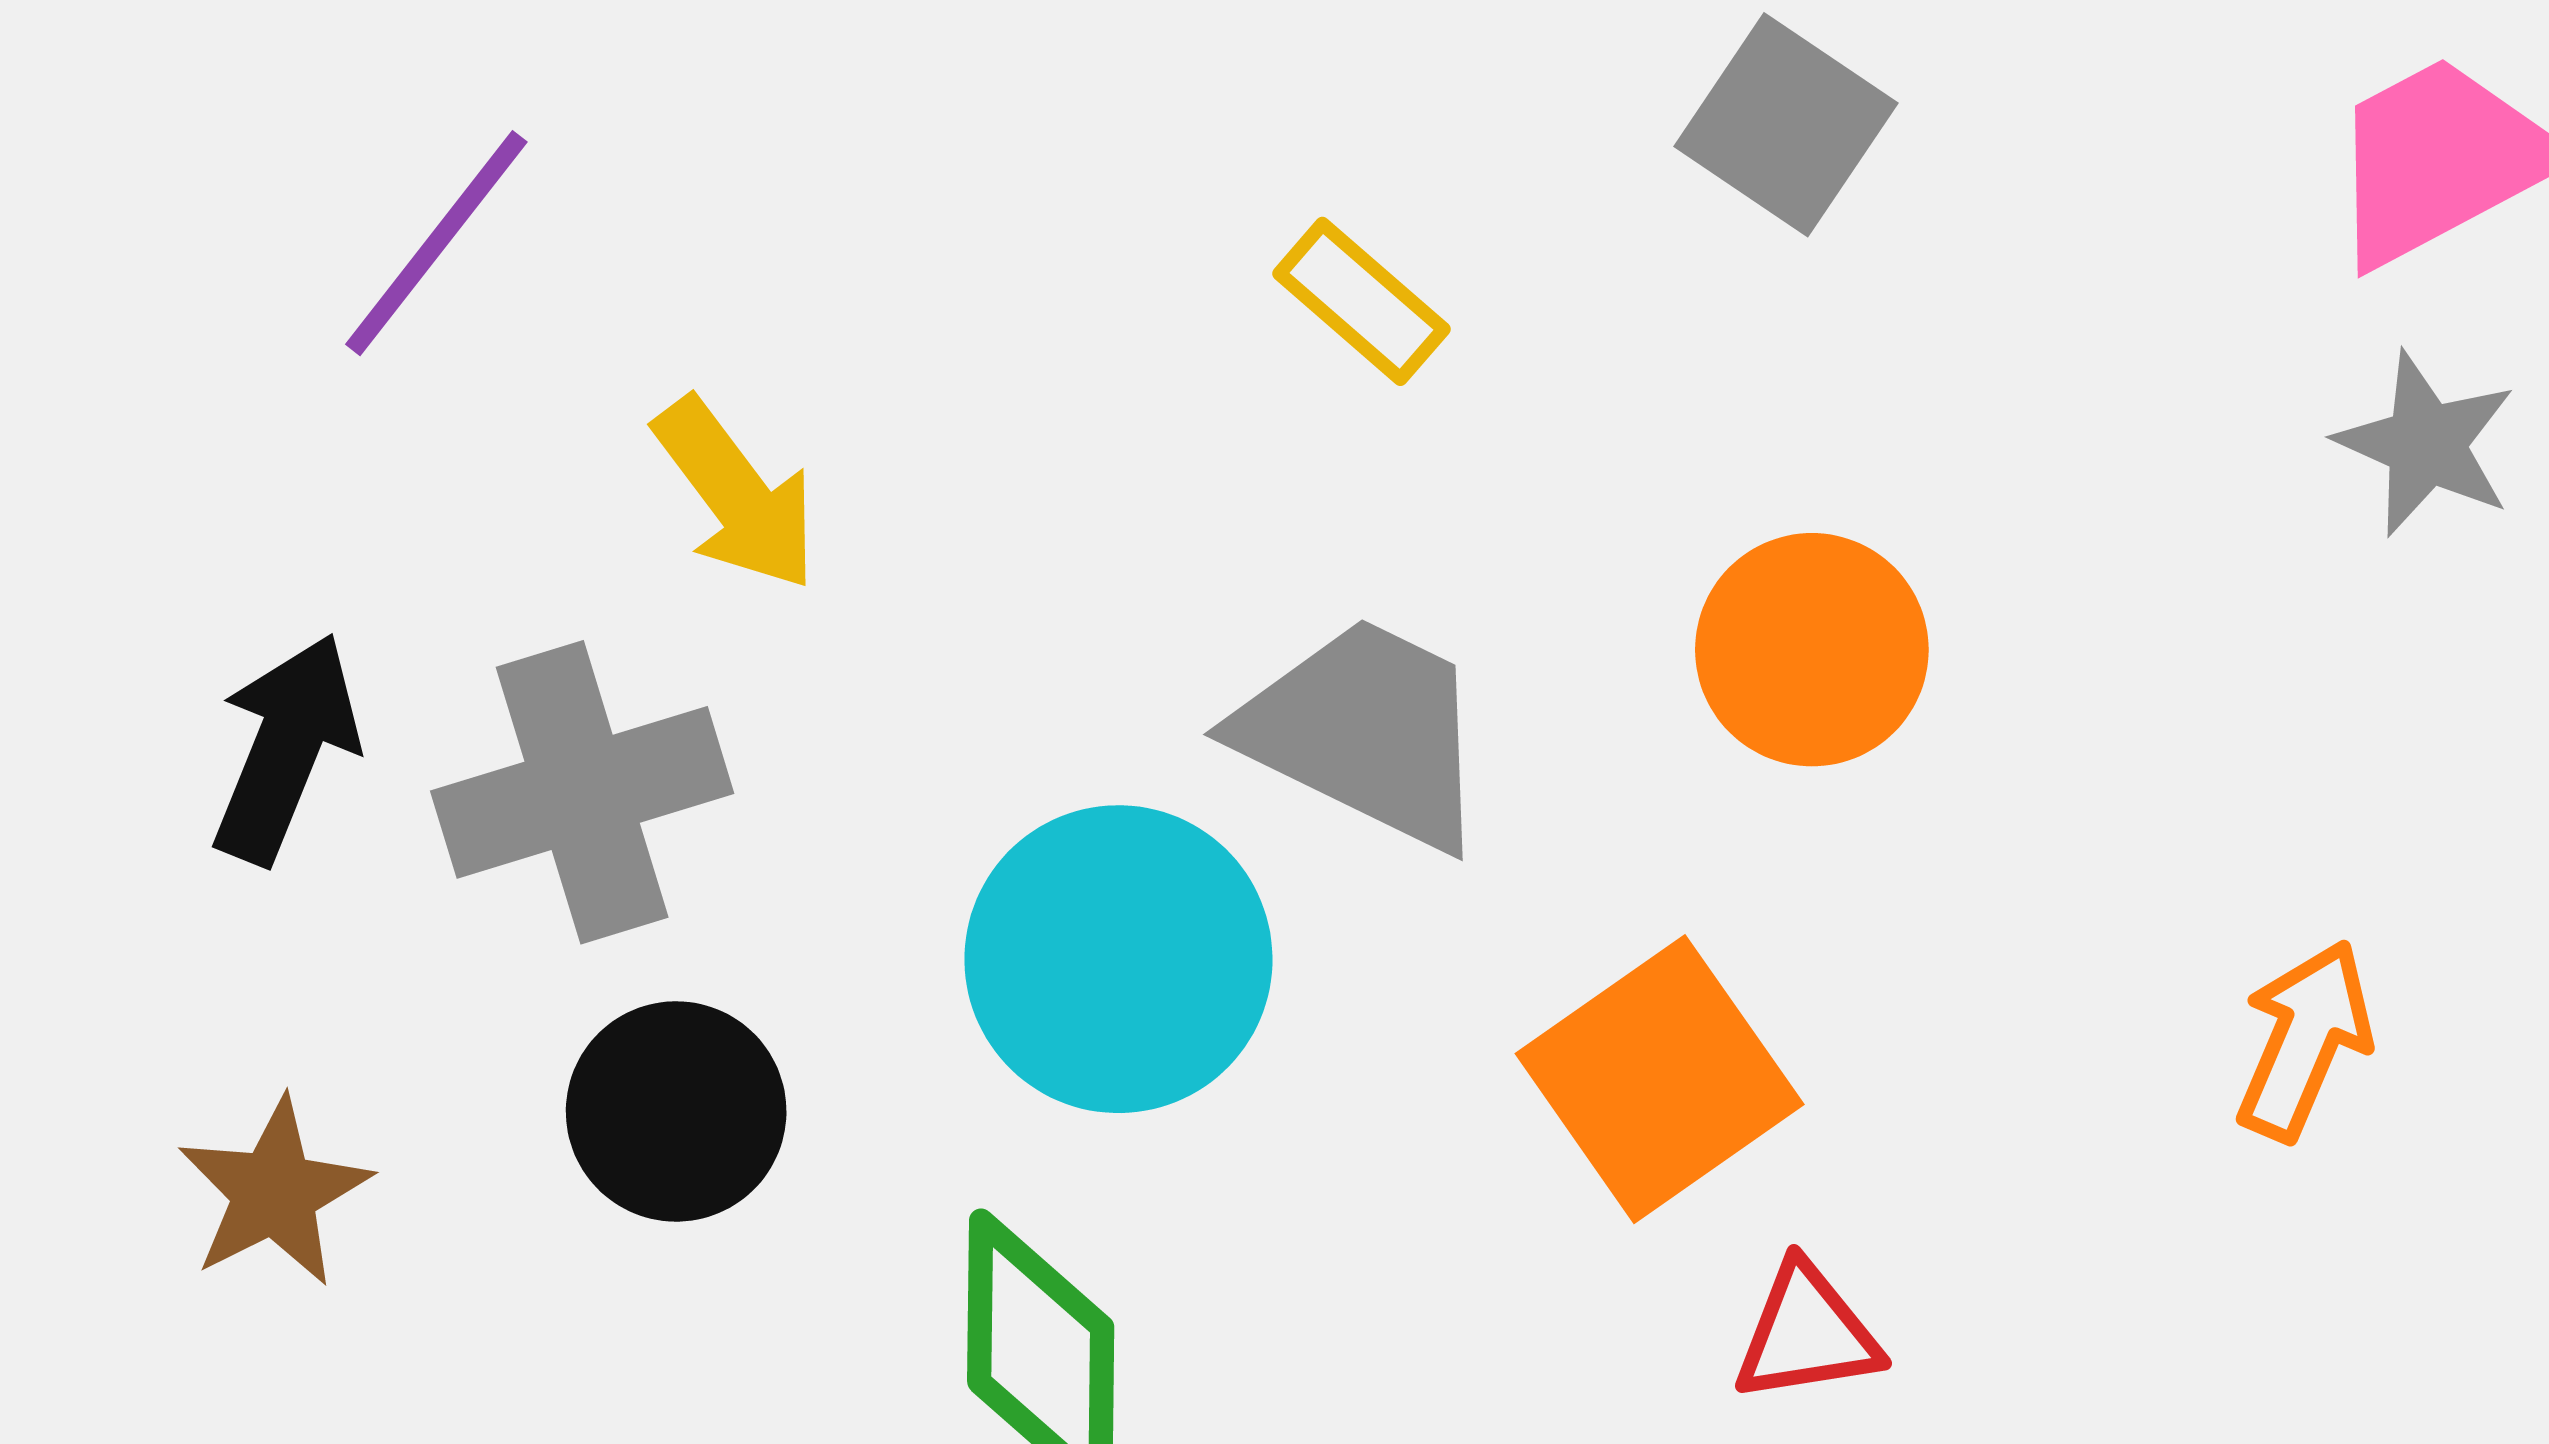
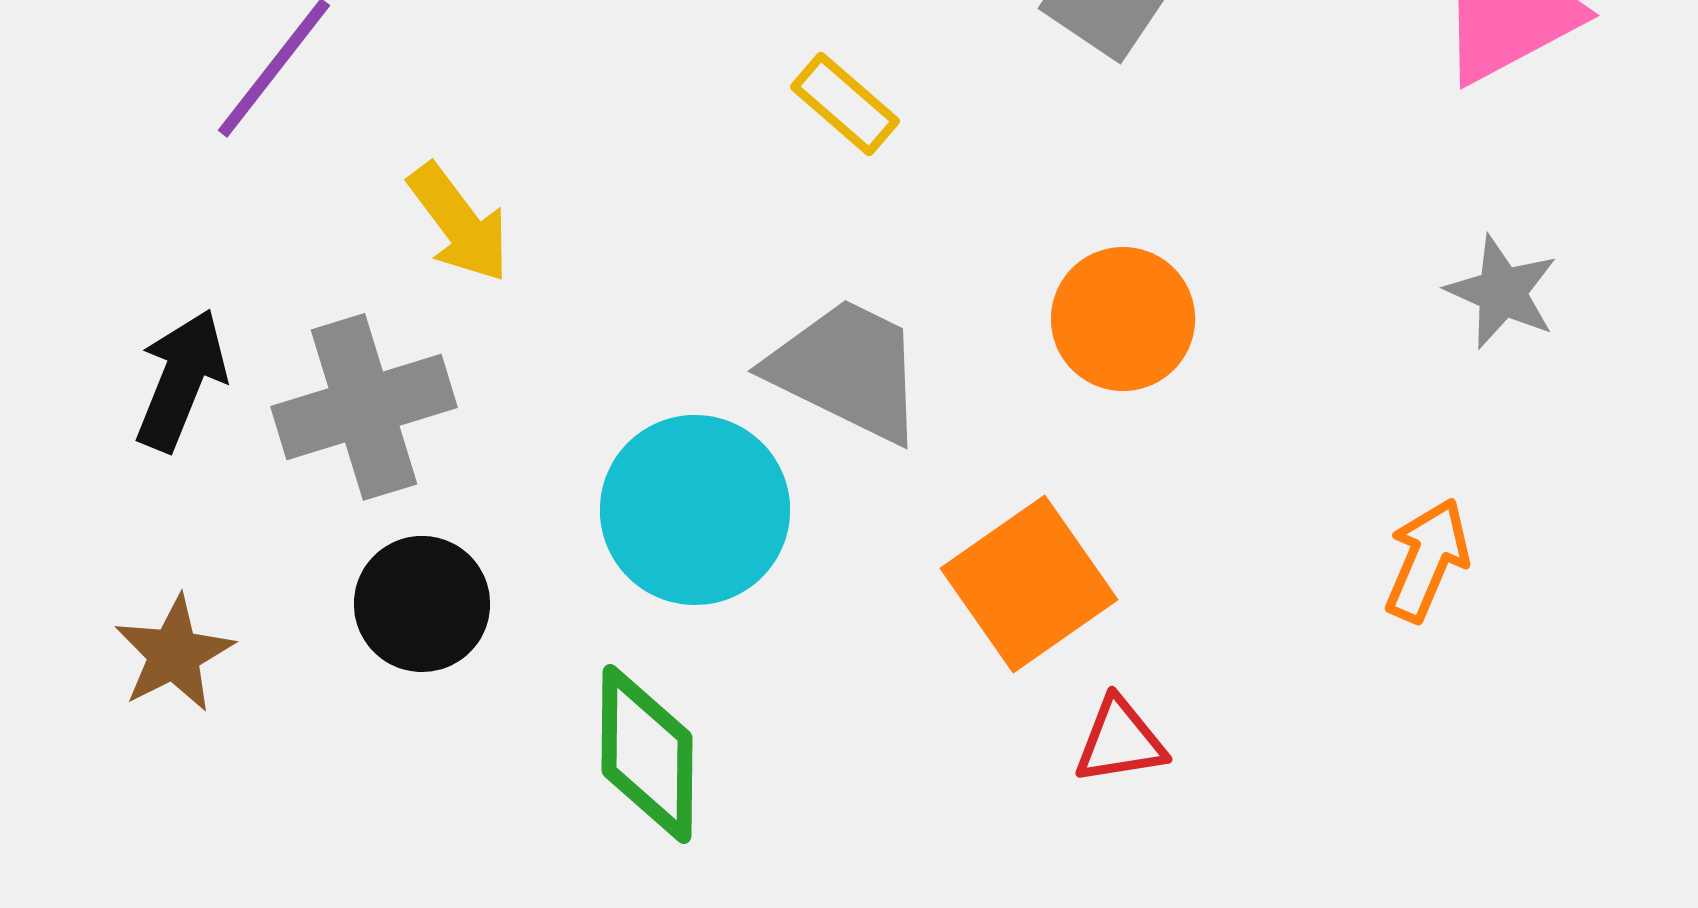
gray star: (2426, 444) -> (1502, 292), moved

